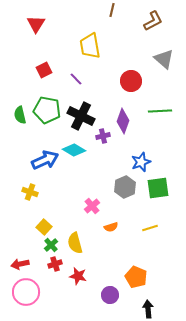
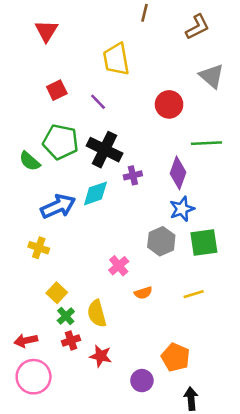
green semicircle: (20, 115) -> (30, 161), moved, turned -36
purple diamond: (123, 121) -> (178, 173), moved
cyan diamond: (74, 150) -> (95, 193), turned -50

